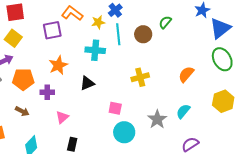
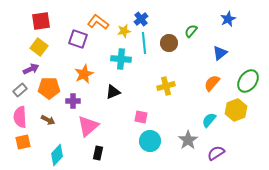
blue triangle: (220, 28) -> (220, 53), moved, size x0.7
purple square: (52, 30) -> (78, 39), turned 30
green ellipse: (222, 59) -> (248, 81), moved, turned 65
yellow hexagon: (223, 101) -> (236, 110), moved
pink triangle: (62, 117) -> (88, 126), size x1.6
gray star: (157, 119) -> (188, 140), moved

